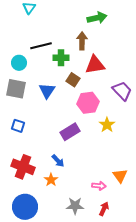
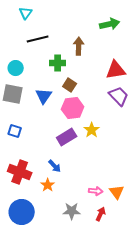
green arrow: (97, 18) -> (110, 24), moved
black line: (41, 46) -> (38, 39), moved
red triangle: (95, 65) -> (116, 70), moved
pink hexagon: (88, 103) -> (73, 108), moved
yellow star: (107, 125) -> (92, 130), moved
orange triangle: (120, 176) -> (117, 192), moved

